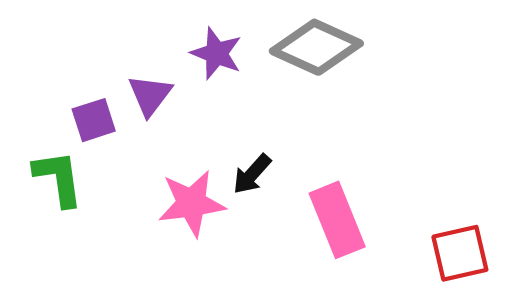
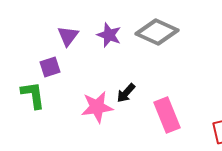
purple triangle: (150, 95) -> (68, 36), moved

